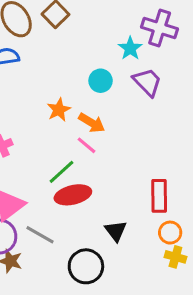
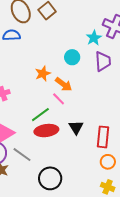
purple trapezoid: (147, 82) -> (103, 61), turned 35
black triangle: (116, 231) -> (76, 127), moved
yellow cross: (175, 257) -> (108, 187), moved

